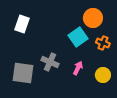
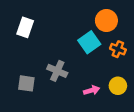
pink arrow: (78, 68) -> (92, 90), moved, turned 48
gray square: (23, 73) -> (26, 83), size x0.7

